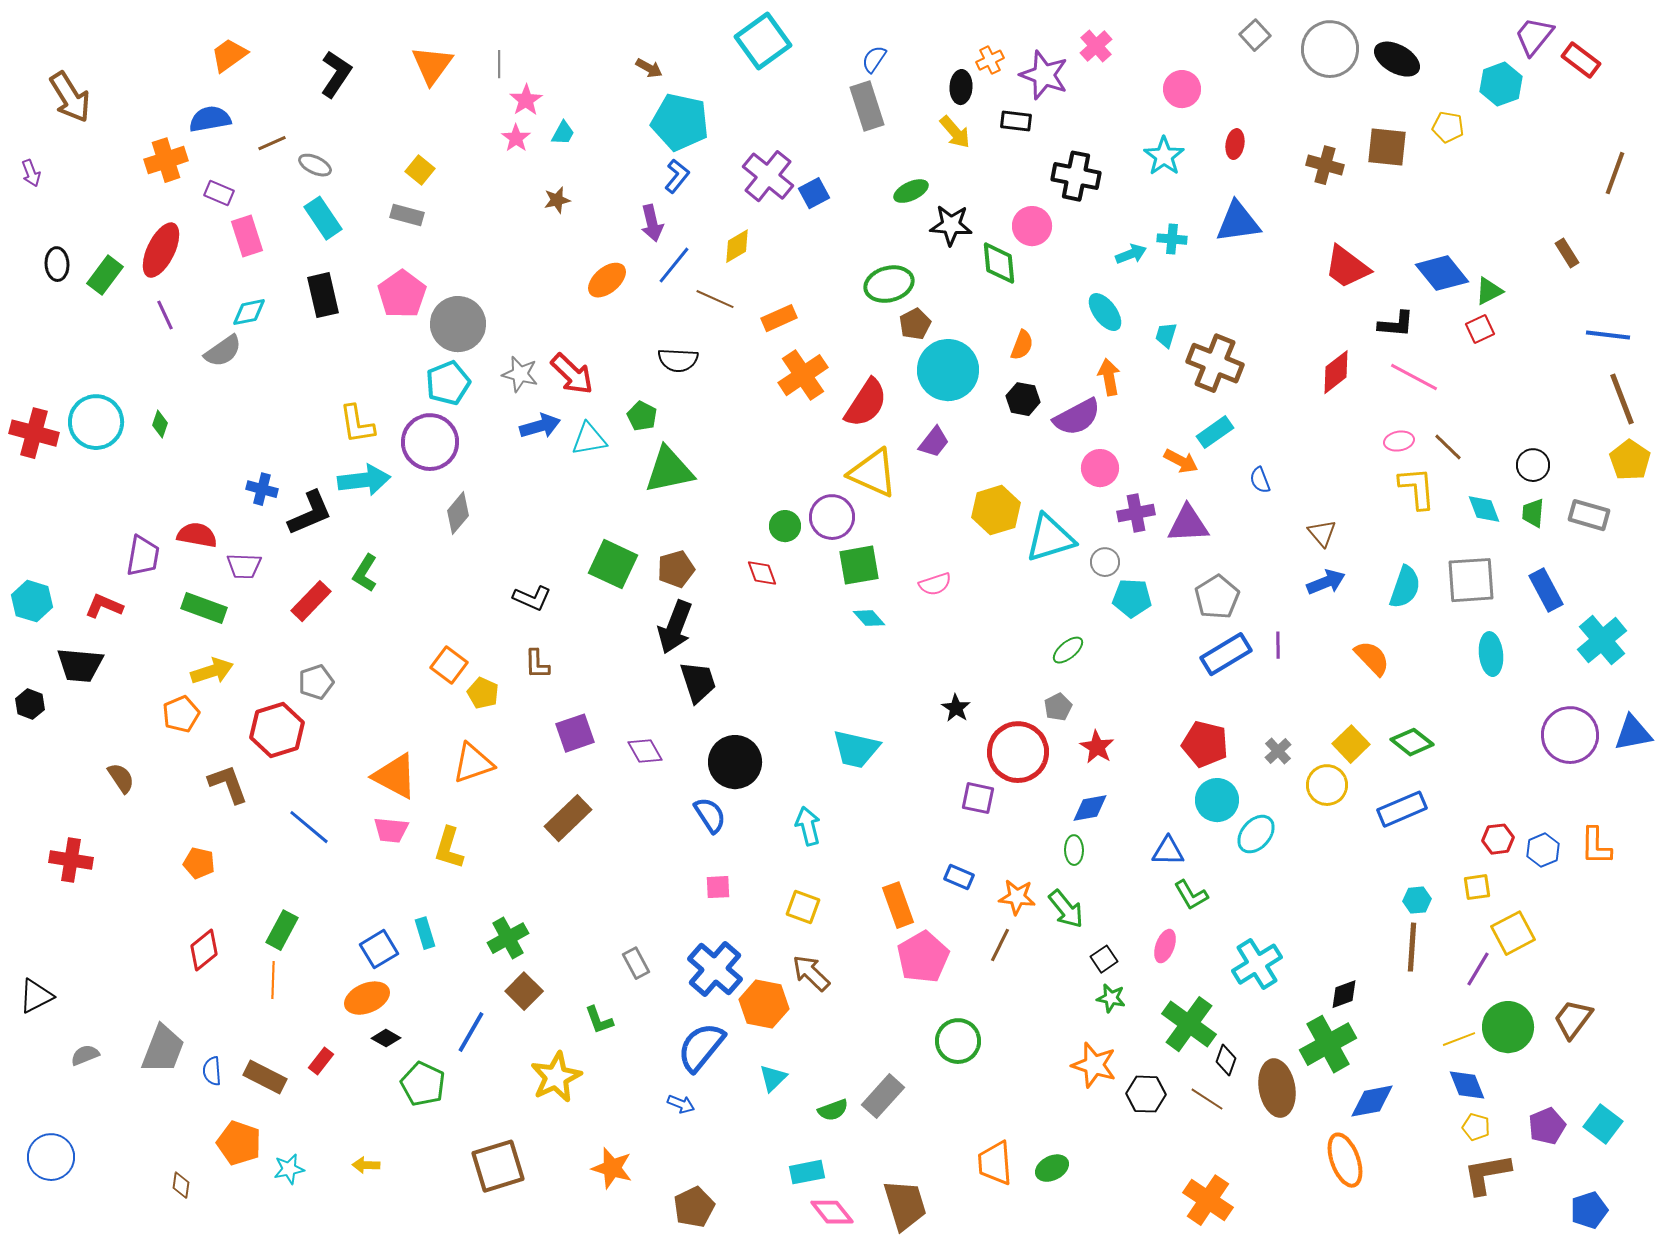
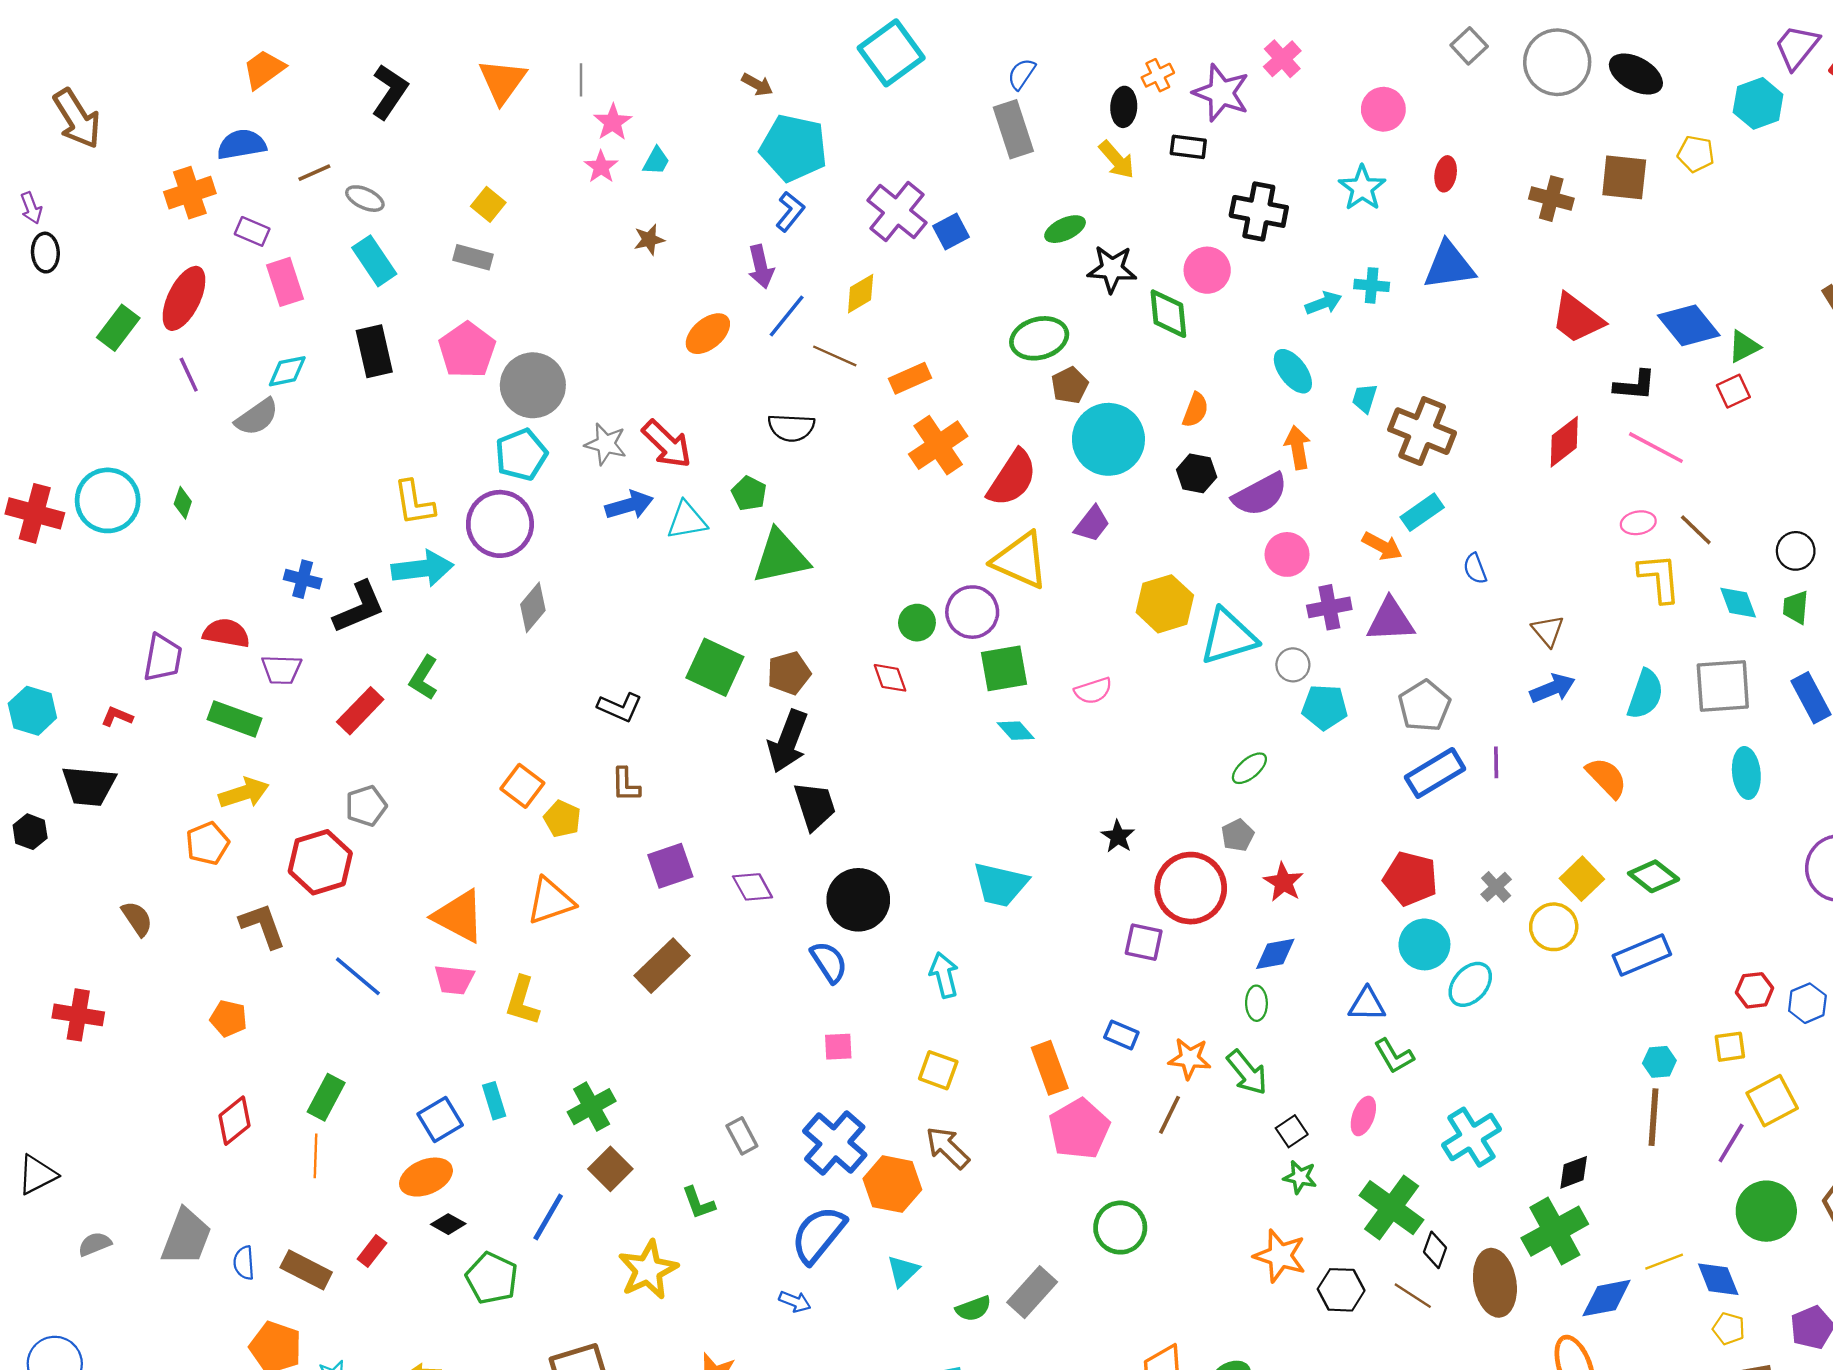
black ellipse: (57, 264) -> (45, 253), moved
red L-shape: (104, 606) -> (117, 717), size x0.7
yellow line: (1459, 1039) -> (1664, 1262), moved

